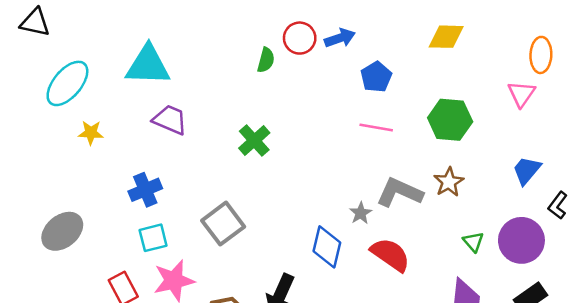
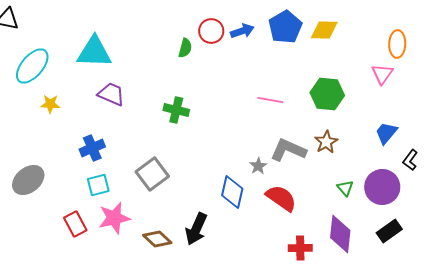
blue pentagon: (376, 77) -> (285, 27), moved, size x1.4
green cross: (254, 141) -> (176, 110), turned -35

